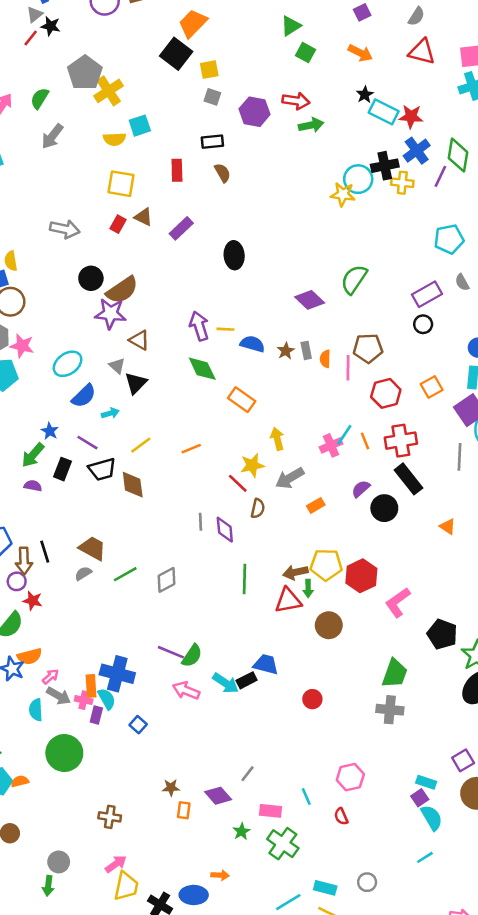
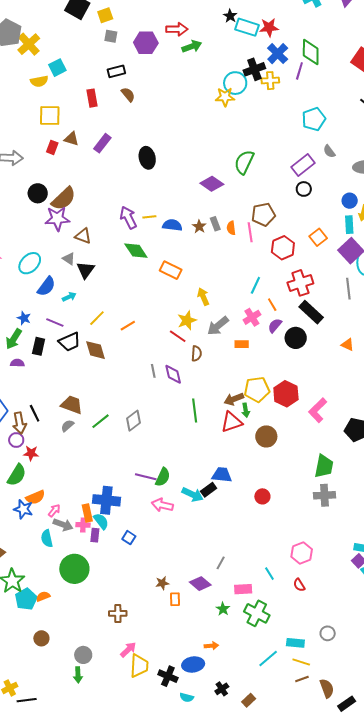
orange line: (365, 441) -> (272, 305), moved
pink cross: (331, 445) -> (252, 317), moved
orange line: (191, 449) -> (128, 326), moved
orange rectangle: (316, 505) -> (242, 344), turned 40

